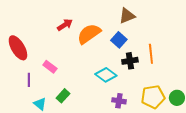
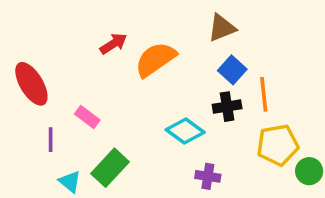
blue square: (119, 40) -> (232, 70), moved
green rectangle: (63, 96) -> (110, 168), size x1.5
yellow pentagon: (153, 97) -> (278, 145), moved

